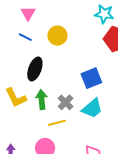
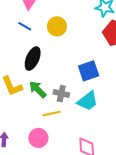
green arrow: (42, 100) -> (38, 89), turned -42
gray cross: (66, 102) -> (61, 94), turned -35

